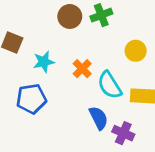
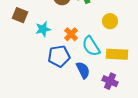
blue pentagon: (31, 99) -> (59, 56), moved
purple cross: (123, 133) -> (110, 81), moved

